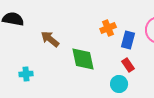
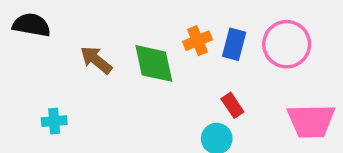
blue rectangle: (128, 40) -> (234, 44), moved
green diamond: (83, 59) -> (154, 63), moved

